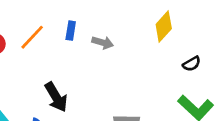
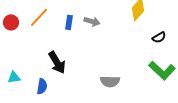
blue rectangle: (71, 31) -> (69, 22), moved

